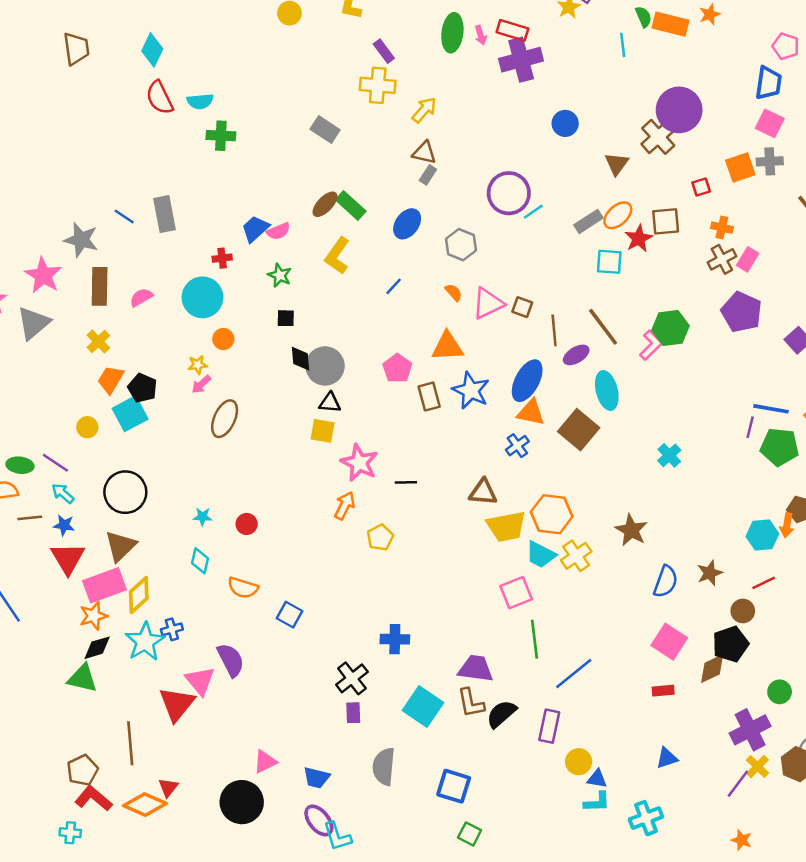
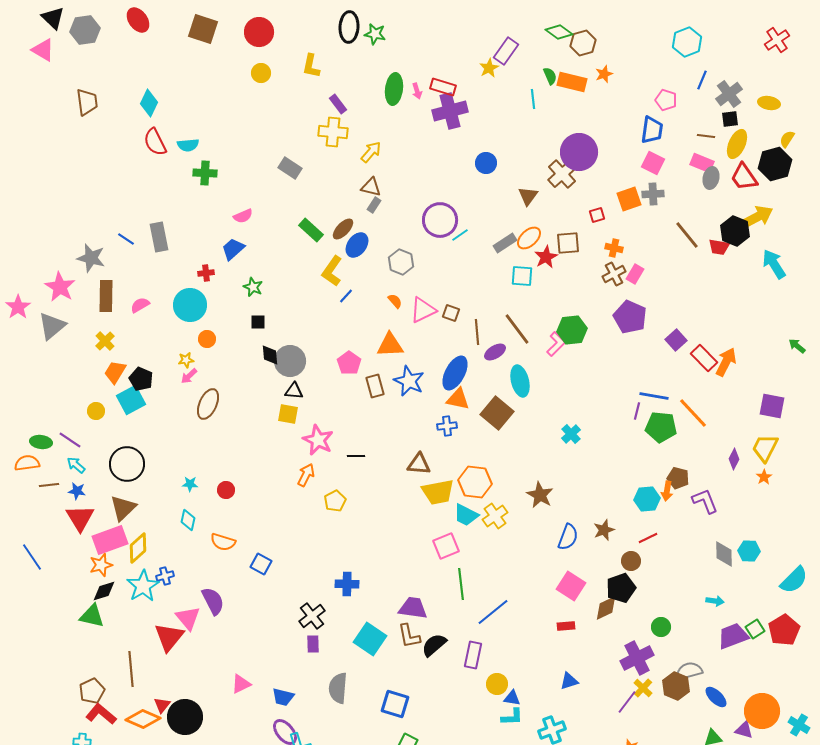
brown ellipse: (325, 204) -> (343, 229), moved
pink semicircle: (278, 231) -> (243, 216), moved
yellow L-shape: (337, 256) -> (332, 271), moved
blue cross: (517, 446) -> (447, 426), turned 30
black circle: (242, 802) -> (185, 717), moved

